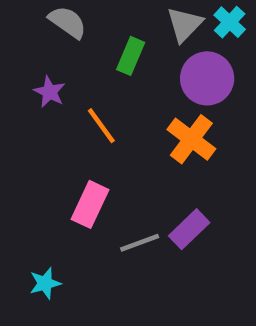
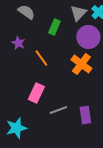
purple rectangle: (189, 229) -> (85, 115), moved, turned -54
cyan star: (45, 283) -> (16, 128), size x1.5

